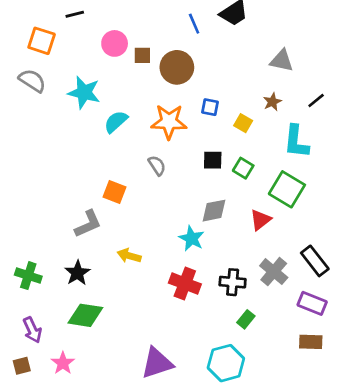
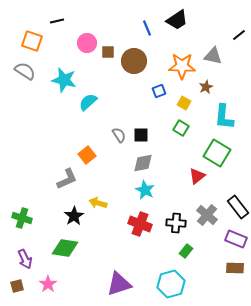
black line: (316, 100) -> (239, 35), moved
blue square: (210, 107) -> (159, 91), turned -32
orange star: (169, 122) -> (182, 66), moved
black square: (213, 160) -> (141, 135), moved
green square: (243, 168) -> (181, 128), moved
orange square: (115, 192) -> (87, 155), turned 30
gray diamond: (214, 211) -> (143, 163), moved
black star: (77, 273) -> (74, 216), moved

